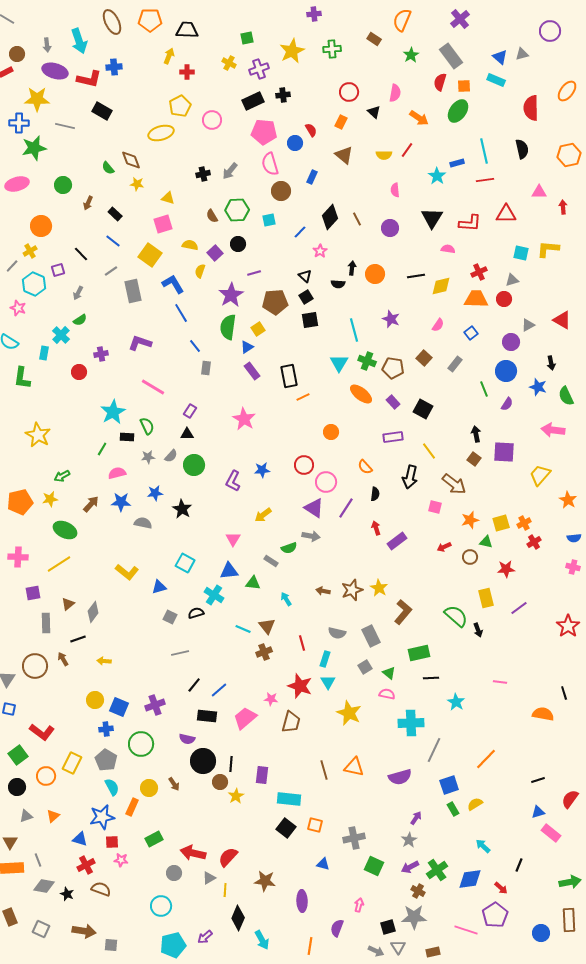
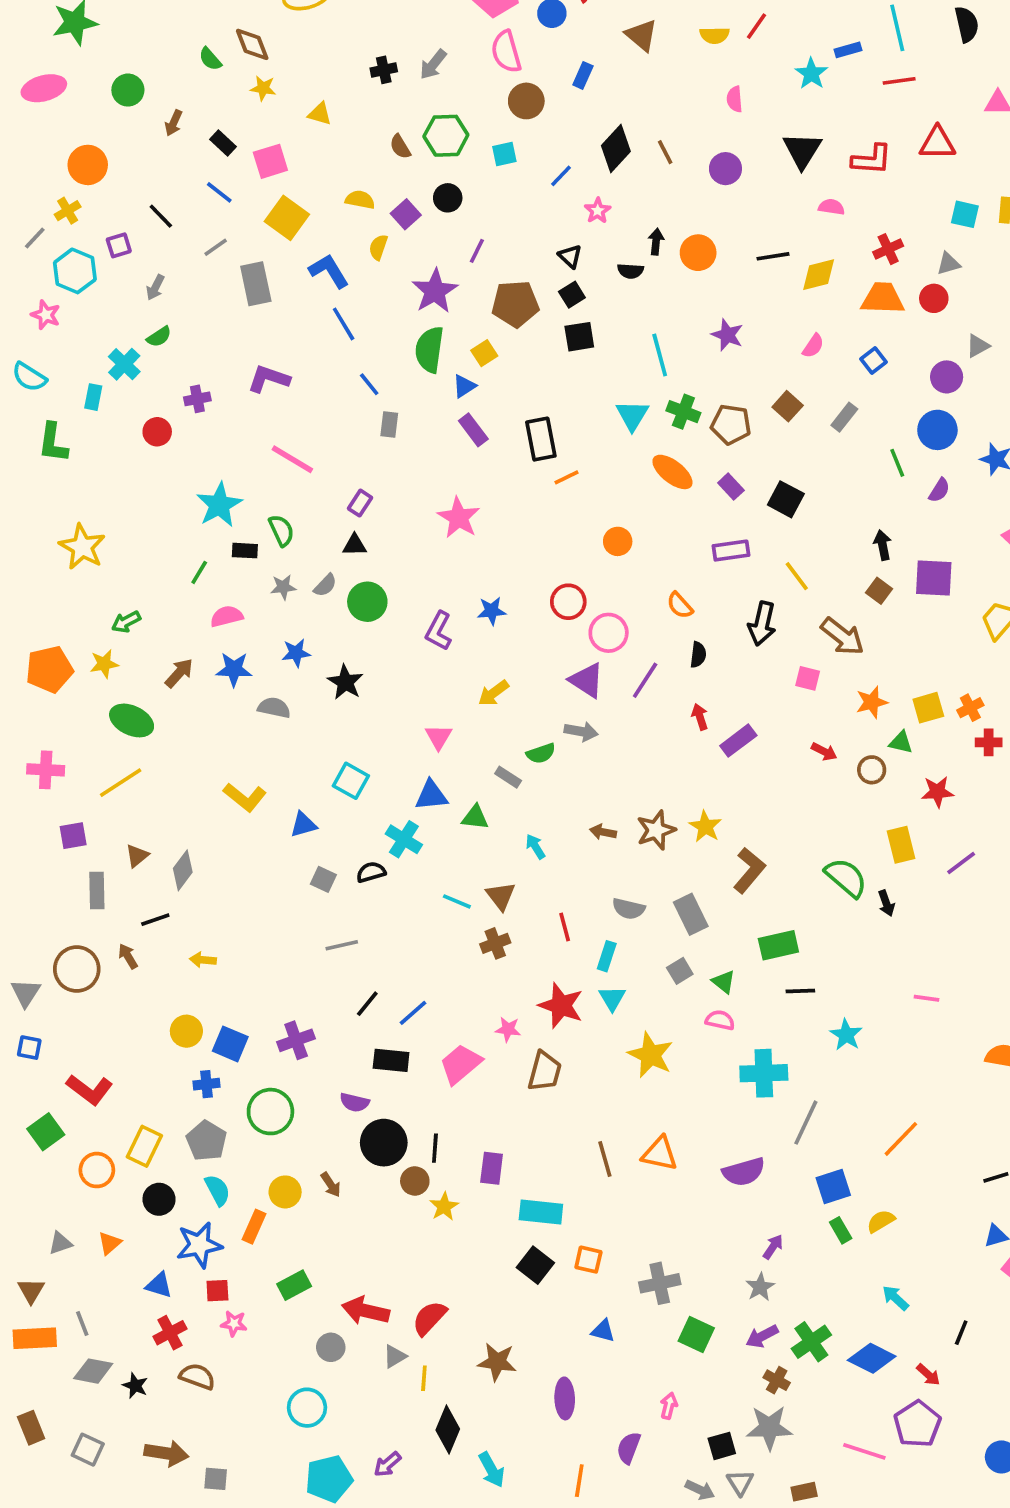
pink square: (163, 224) -> (270, 161), moved
purple line: (254, 273) -> (477, 251), turned -48
red cross: (534, 542) -> (989, 742), turned 32
red arrow: (444, 547) -> (824, 752), turned -128
black circle: (17, 787) -> (159, 1199), moved
blue diamond: (470, 879) -> (872, 1358), turned 35

